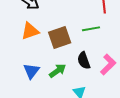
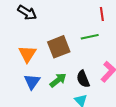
orange triangle: (30, 31) -> (27, 54), moved, turned -36
black semicircle: (84, 61) -> (83, 79), moved

